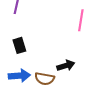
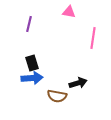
blue arrow: (19, 76) -> (32, 78), moved

